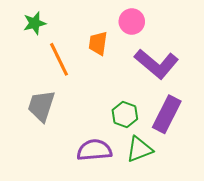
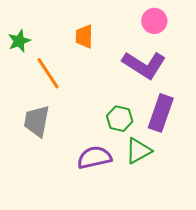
pink circle: (132, 22) -> (154, 21), moved
orange trapezoid: (98, 43) -> (84, 36), moved

